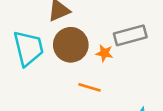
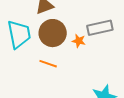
orange line: (90, 87) -> (48, 64), moved

